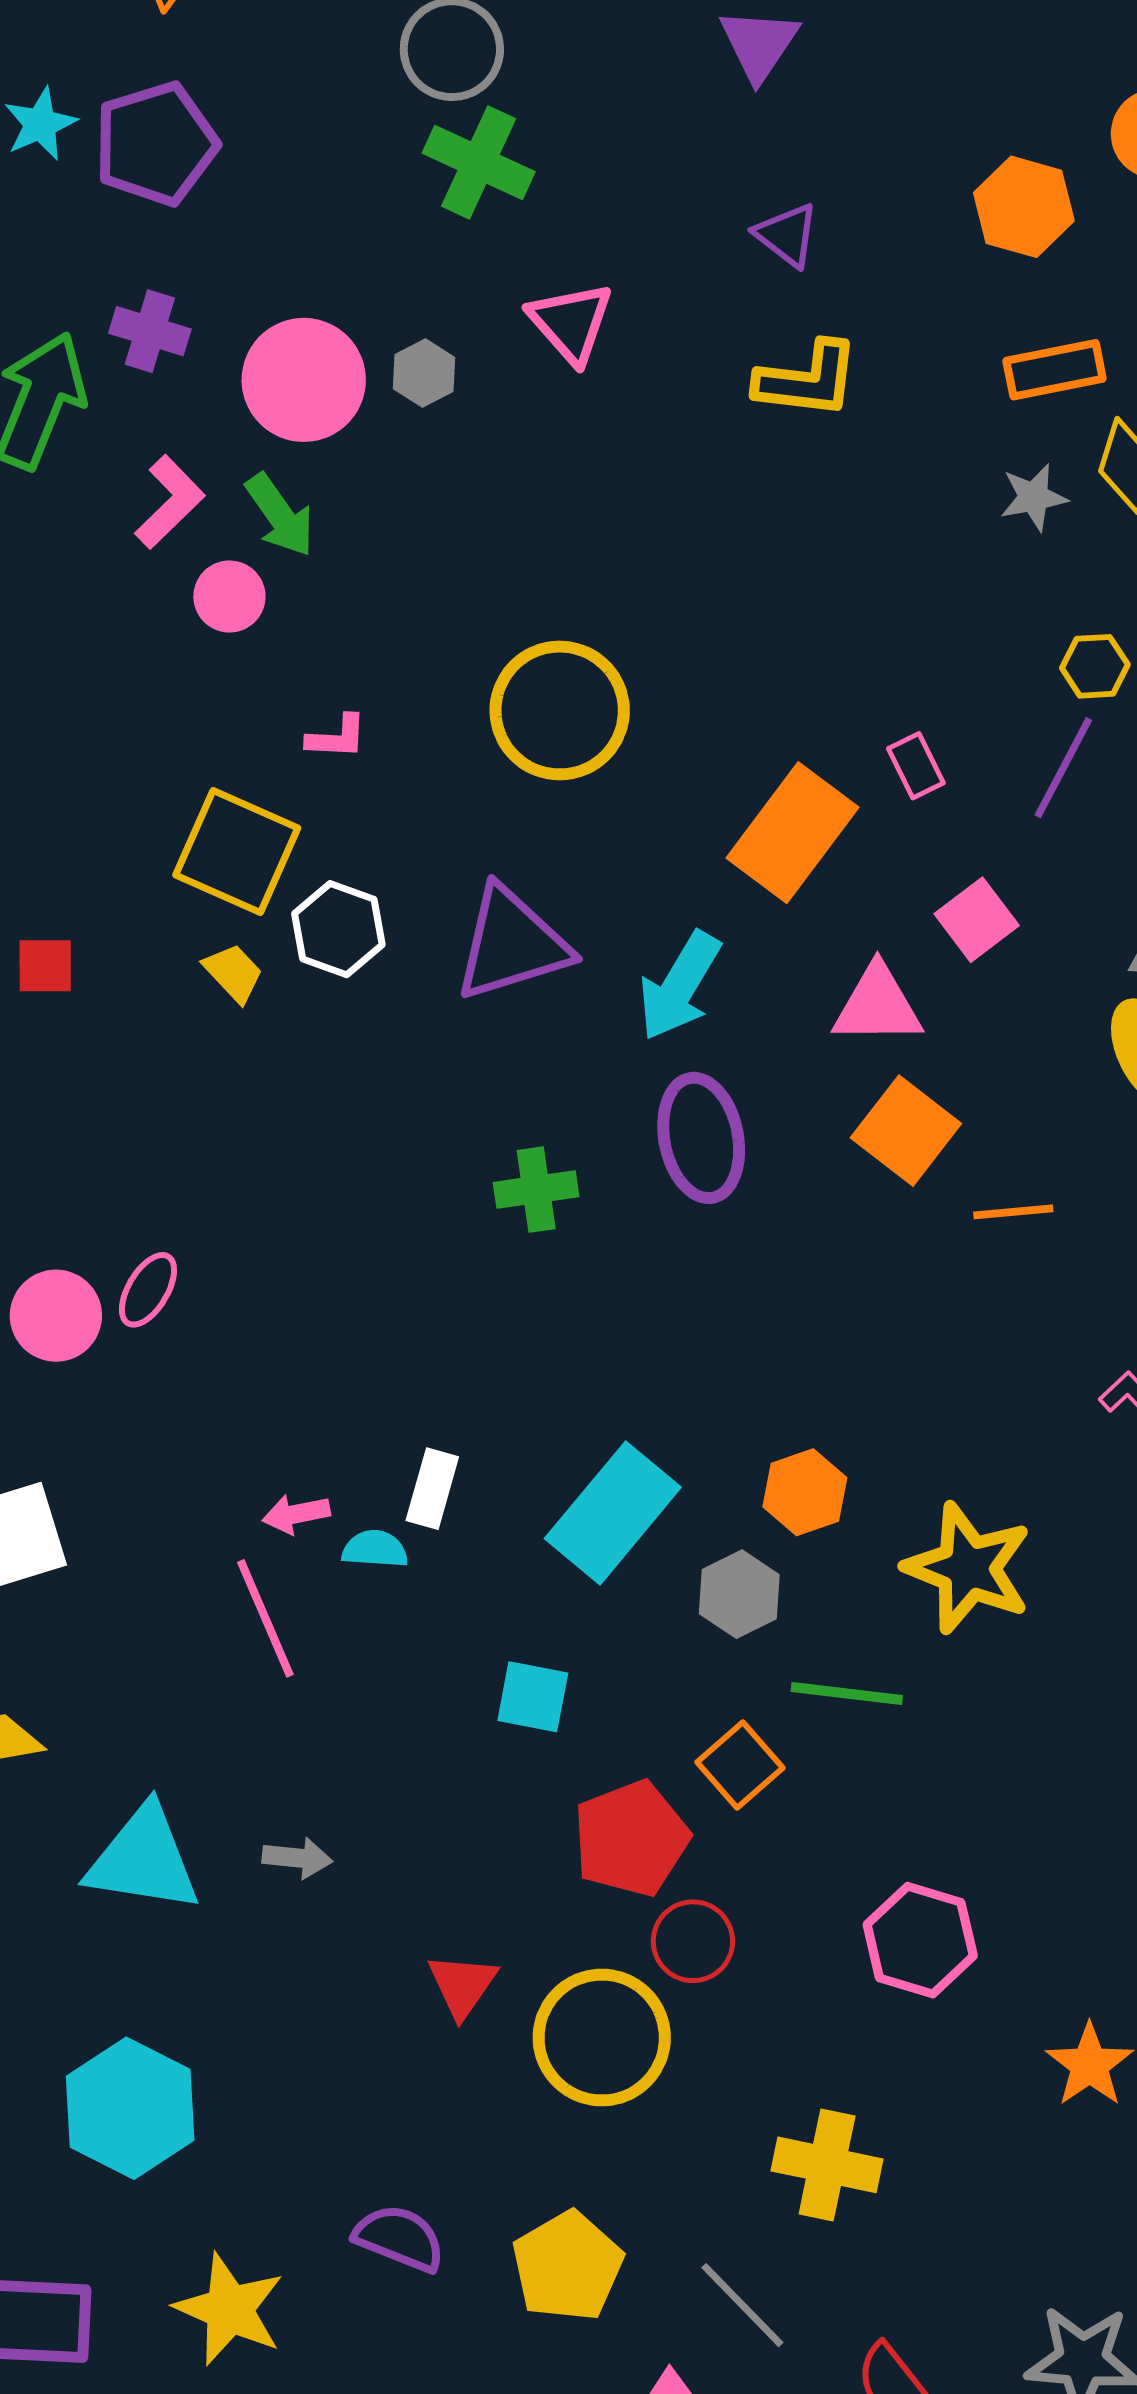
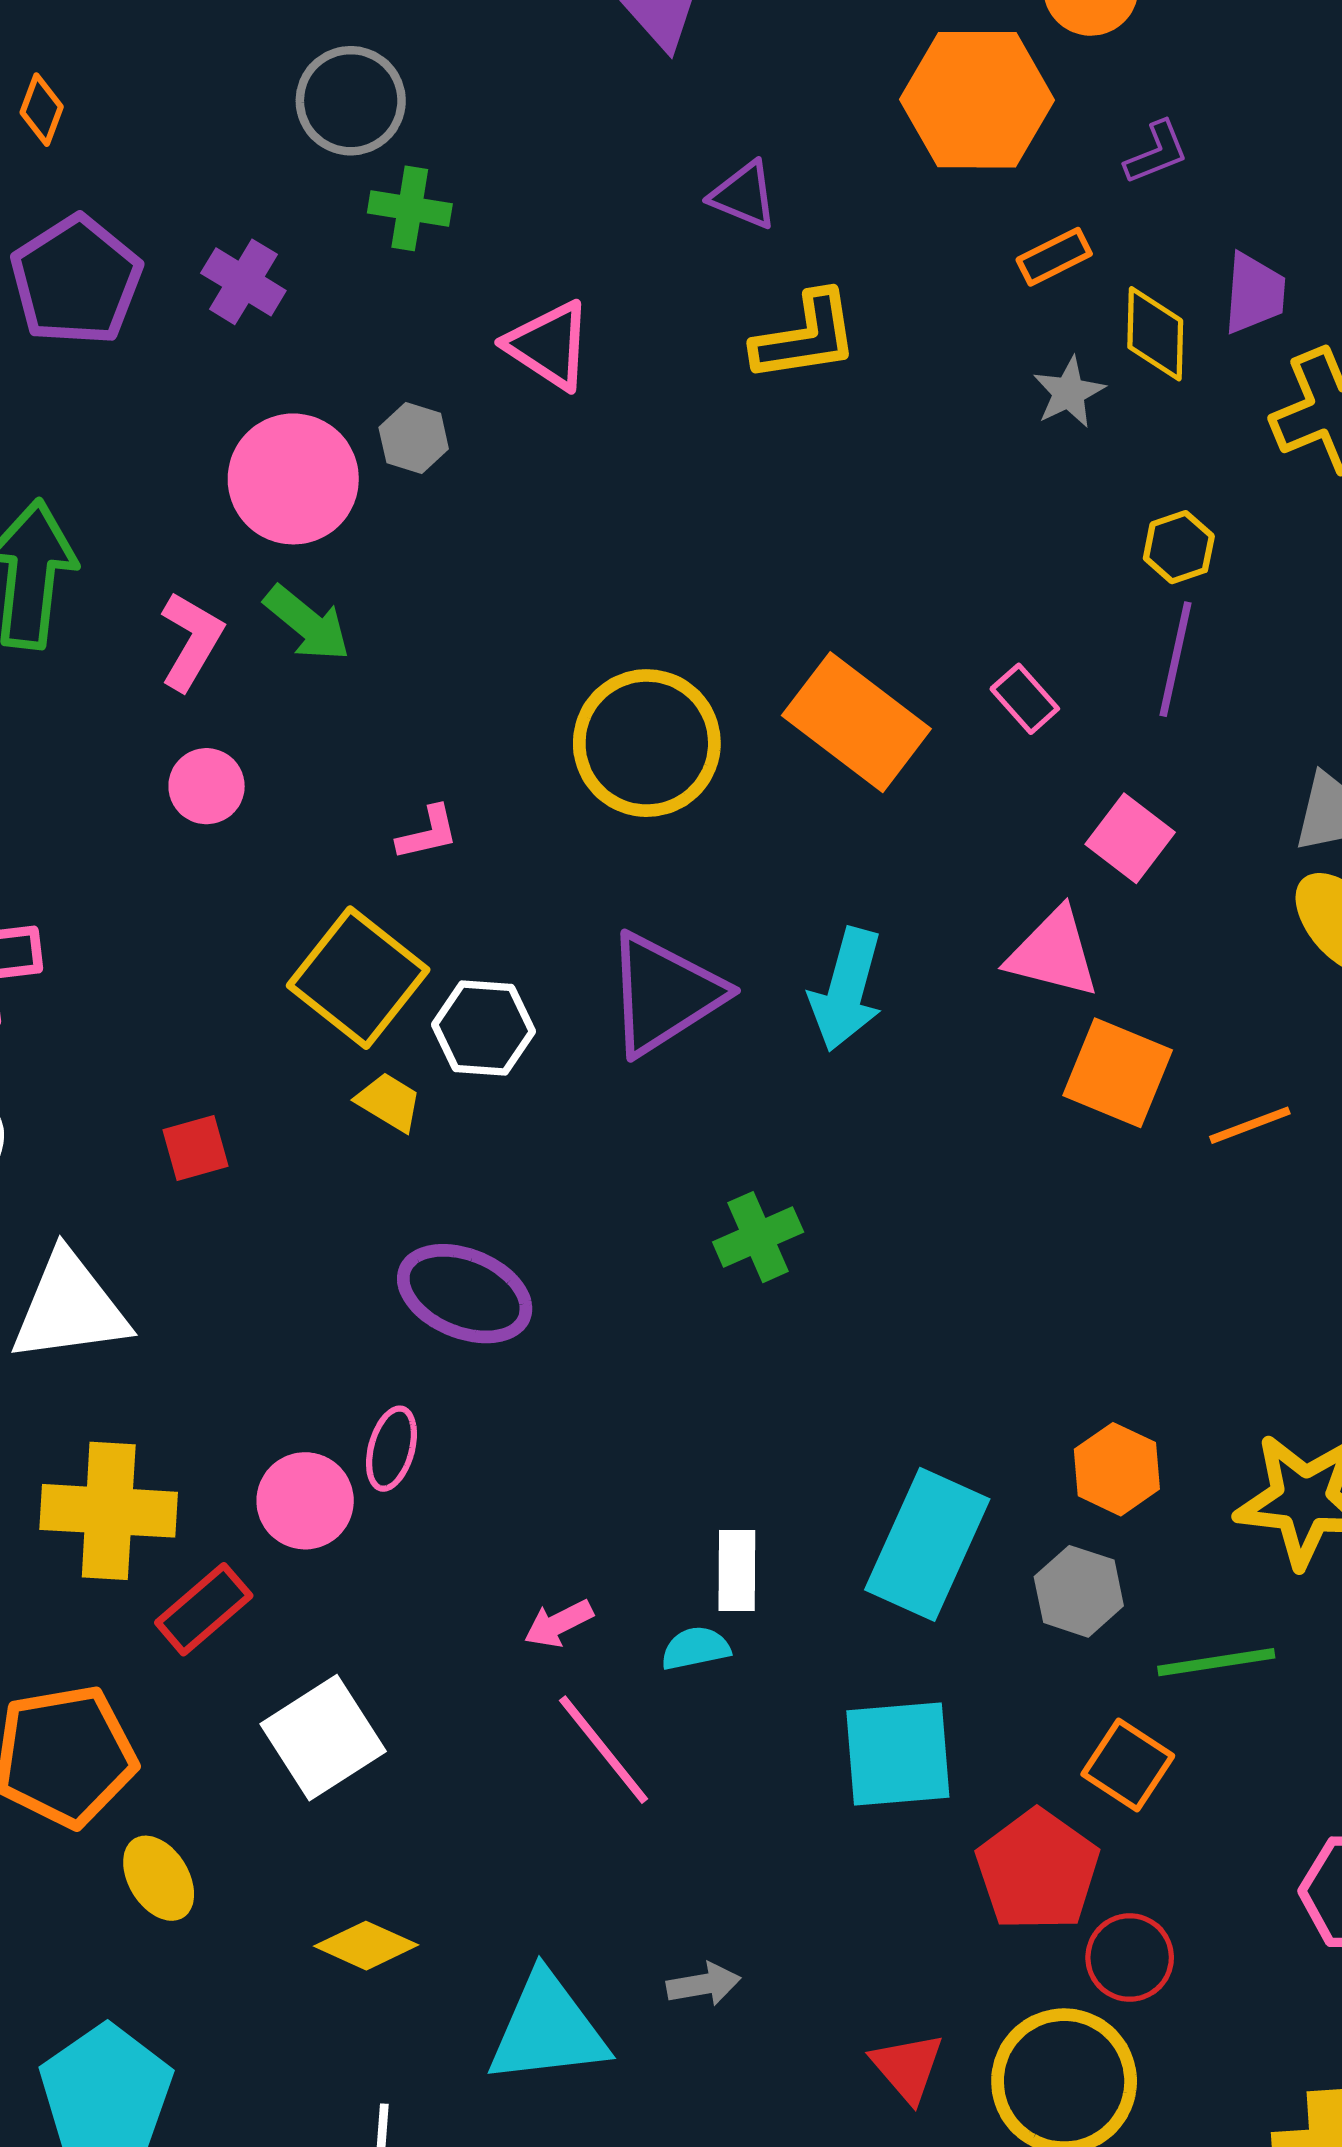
green cross: (479, 162) -> (410, 208), size x0.7
orange hexagon: (1024, 207) -> (977, 100), size x1.4
purple cross: (150, 331) -> (243, 282), moved, turned 30
orange rectangle: (1055, 370) -> (1054, 257), size x0.7
pink circle: (229, 597) -> (207, 786), moved
orange rectangle: (792, 833) -> (856, 722), moved, turned -74
yellow square: (237, 852) -> (358, 978), turned 30
pink triangle: (877, 1005) -> (1053, 953), turned 30
purple ellipse: (701, 1138) -> (465, 1294), moved, turned -41
pink arrow: (296, 1514) -> (558, 1624), moved
cyan square: (533, 1697) -> (898, 1754), size x1.5

